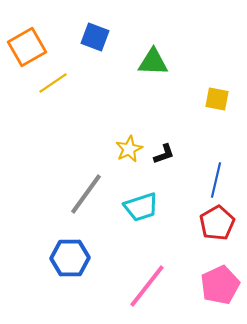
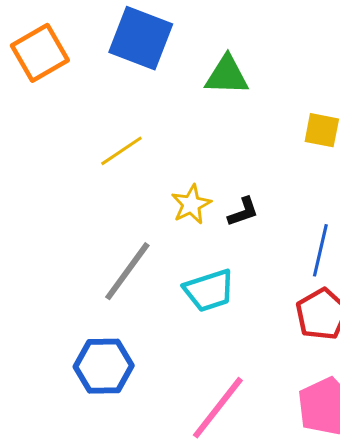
blue square: (95, 37) -> (141, 38), size x1.5
yellow line: (53, 83) -> (121, 151), moved

